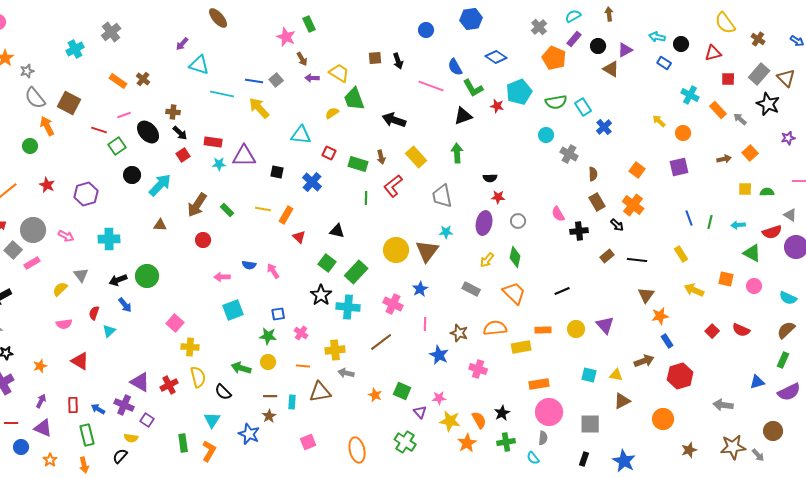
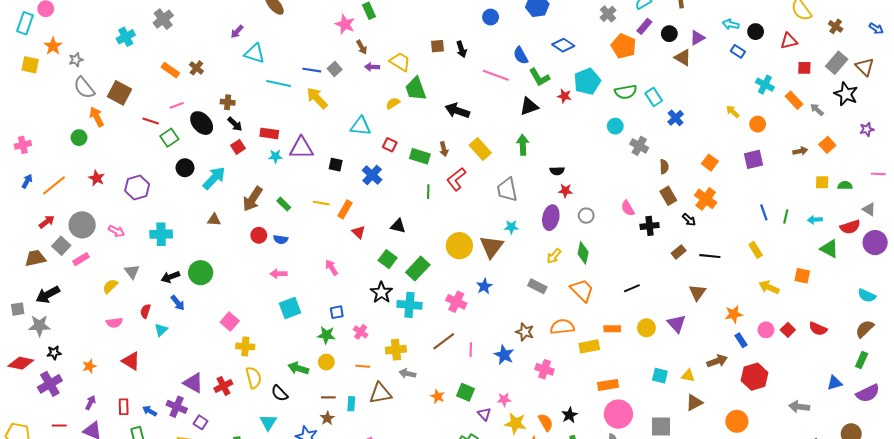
blue semicircle: (249, 265) -> (281, 239), moved
pink circle: (754, 286) -> (766, 330), moved
brown triangle: (646, 295) -> (697, 292), moved
pink line: (425, 324) -> (471, 350), moved

